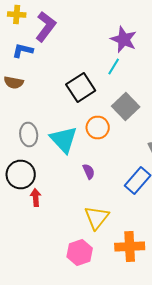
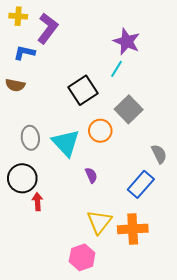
orange cross: (130, 246) -> (133, 229), moved

